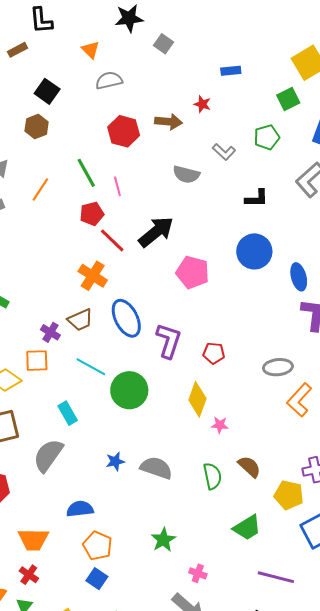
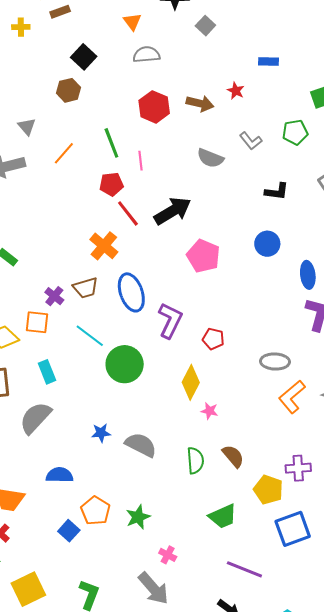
blue circle: (254, 251) -> (267, 244), size x0.7
cyan rectangle: (68, 413) -> (47, 372), moved
orange pentagon: (97, 546) -> (95, 511), moved
blue square: (97, 579) -> (69, 531), moved

